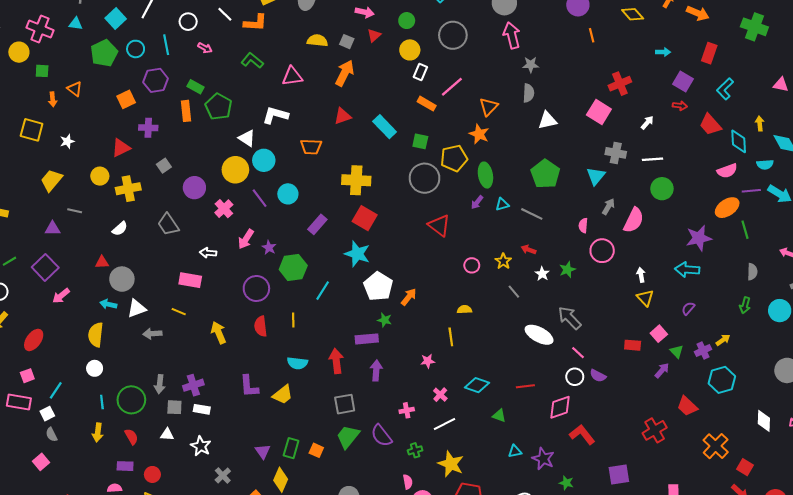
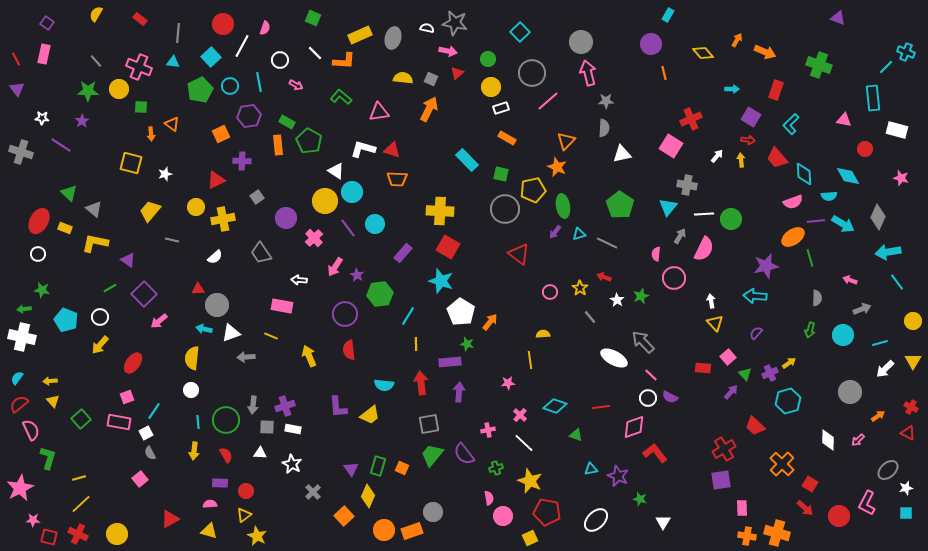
white rectangle: (420, 72) -> (501, 108), turned 49
pink line: (452, 87) -> (548, 101), moved
red triangle: (343, 116) -> (392, 150), moved, turned 36
yellow arrow: (760, 124) -> (741, 160), moved
white line: (653, 159) -> (704, 214), moved
purple triangle: (53, 229) -> (128, 260), moved, turned 35
yellow line: (293, 320) -> (416, 344), moved
white line: (444, 424) -> (524, 443), turned 70
purple square: (619, 474) -> (721, 480), moved

